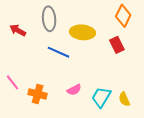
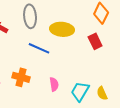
pink semicircle: (74, 90) -> (54, 84), turned -72
orange cross: (38, 94) -> (21, 77), moved

